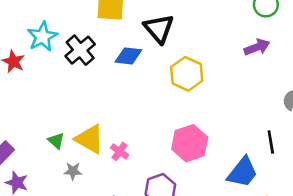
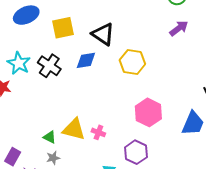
gray star: (73, 171) -> (53, 158), moved

